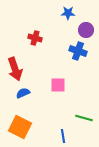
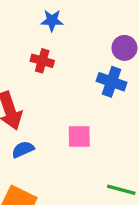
blue star: (68, 13) -> (52, 20), moved

